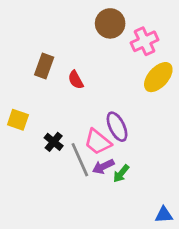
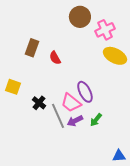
yellow ellipse: (158, 77) -> (115, 56), turned 75
green arrow: (121, 173) -> (96, 120), moved

